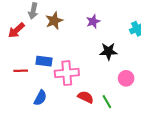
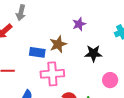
brown star: (54, 21) -> (58, 44), moved
blue rectangle: (44, 61) -> (37, 52), moved

